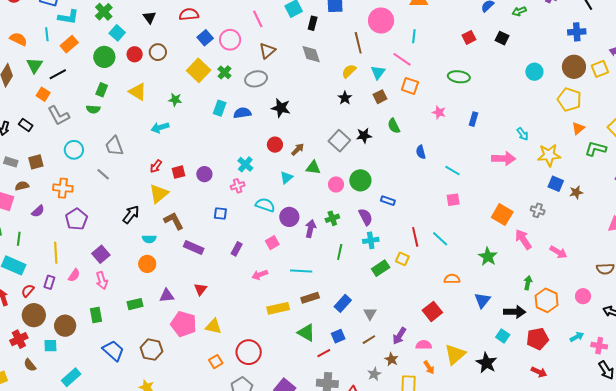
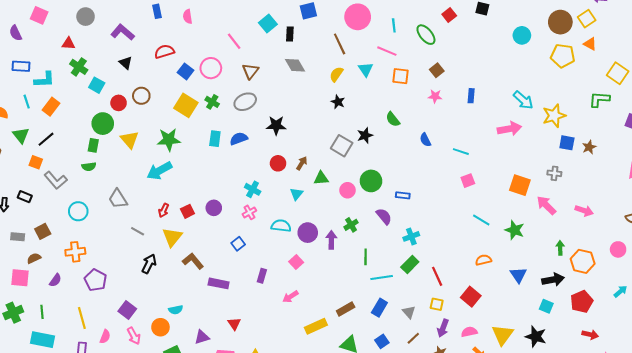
green circle: (104, 57) -> (103, 124), moved
green ellipse: (459, 77) -> (426, 35), moved, turned 55
yellow triangle: (138, 92) -> (130, 140), turned 30
brown square: (380, 97) -> (437, 70), moved
green star: (175, 100) -> (169, 140), size x1.6
cyan arrow: (160, 127) -> (159, 171), size x1.4
orange triangle: (578, 128) -> (590, 44), moved, turned -40
cyan arrow: (523, 134) -> (523, 100), size x1.5
gray line: (103, 174) -> (138, 231), moved
blue square: (220, 214) -> (238, 244), turned -32
red line: (415, 237) -> (437, 276), moved
cyan semicircle: (149, 239) -> (176, 310), moved
cyan line: (440, 239) -> (481, 220), moved
cyan cross: (371, 240) -> (411, 236), moved
yellow square: (402, 259) -> (437, 304), moved
orange circle: (147, 264) -> (160, 327), moved
cyan line: (301, 271) -> (382, 277), moved

